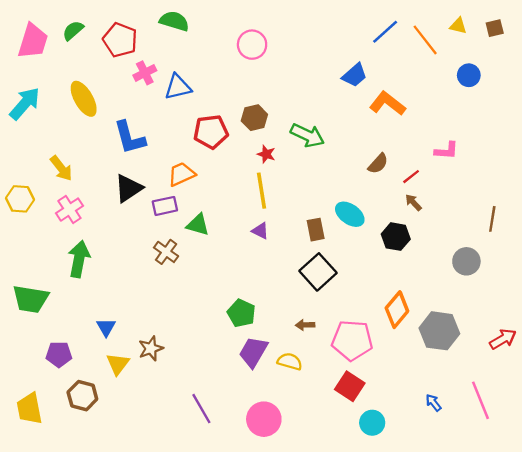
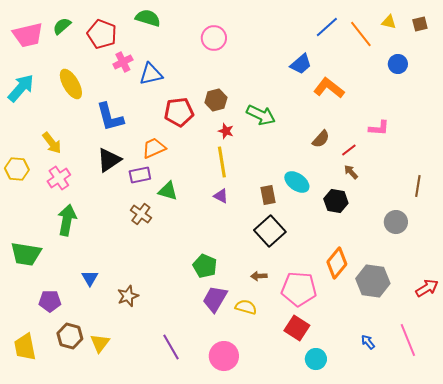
pink trapezoid: (33, 41) -> (28, 35), turned 60
yellow triangle: (118, 364) -> (100, 343), moved

